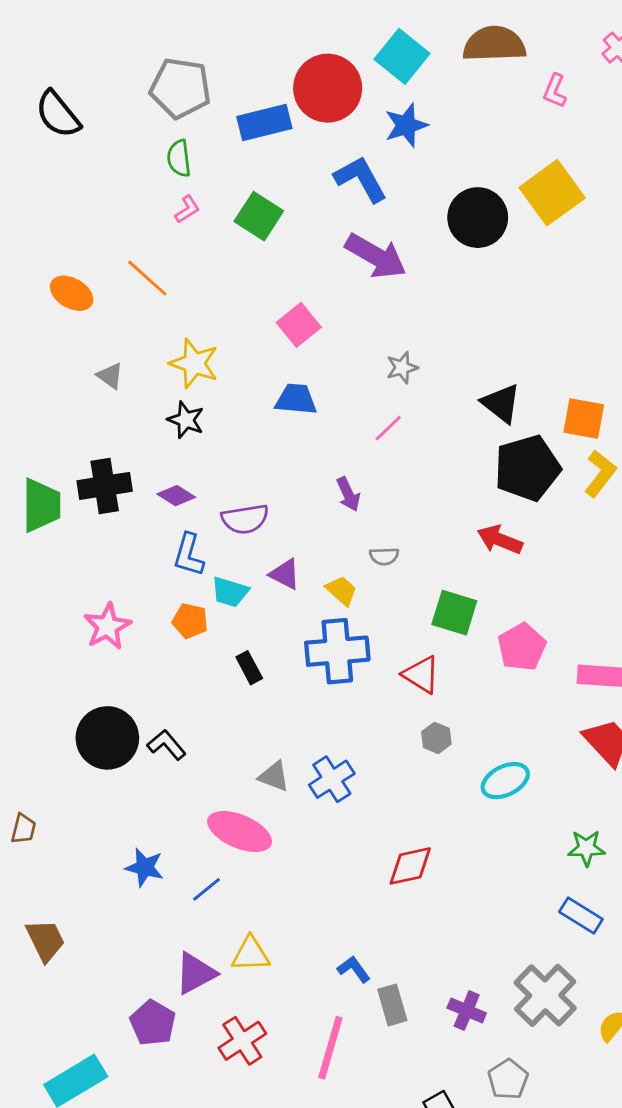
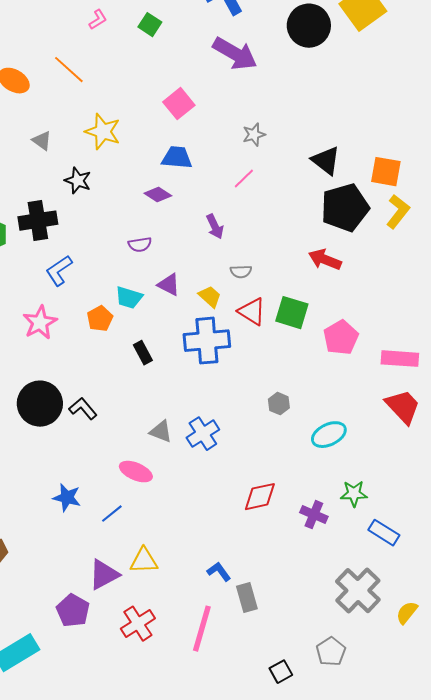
green square: (259, 216) -> (150, 25), size x0.7
black star: (186, 420) -> (78, 181), moved
purple diamond: (176, 496) -> (158, 195), moved
purple semicircle: (245, 519) -> (140, 245), size x0.7
blue L-shape: (189, 555) -> (59, 271), moved, turned 40
orange pentagon: (190, 621) -> (100, 319), turned 30
red triangle: (421, 675) -> (252, 312), moved
pink ellipse: (240, 832) -> (136, 472), size x0.7
green star: (586, 848) -> (354, 494), moved
purple cross: (467, 1010) -> (314, 515), moved

